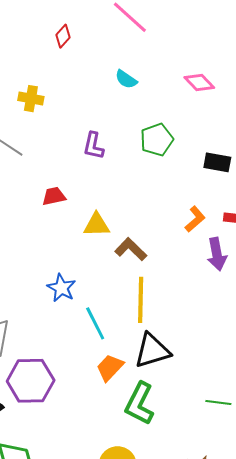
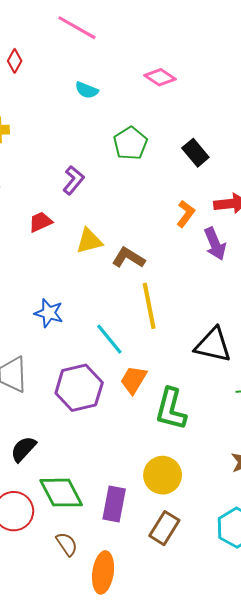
purple L-shape: (93, 146) -> (73, 180), moved, turned -140
black rectangle: (217, 162) -> (195, 153), turned 52
blue star: (61, 288) -> (49, 313), moved
black triangle: (152, 351) -> (213, 345), moved, turned 42
purple hexagon: (31, 381) -> (79, 388), moved

